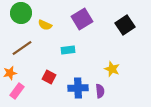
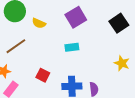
cyan rectangle: (68, 50) -> (72, 47), moved
yellow star: (112, 69) -> (122, 63), moved

